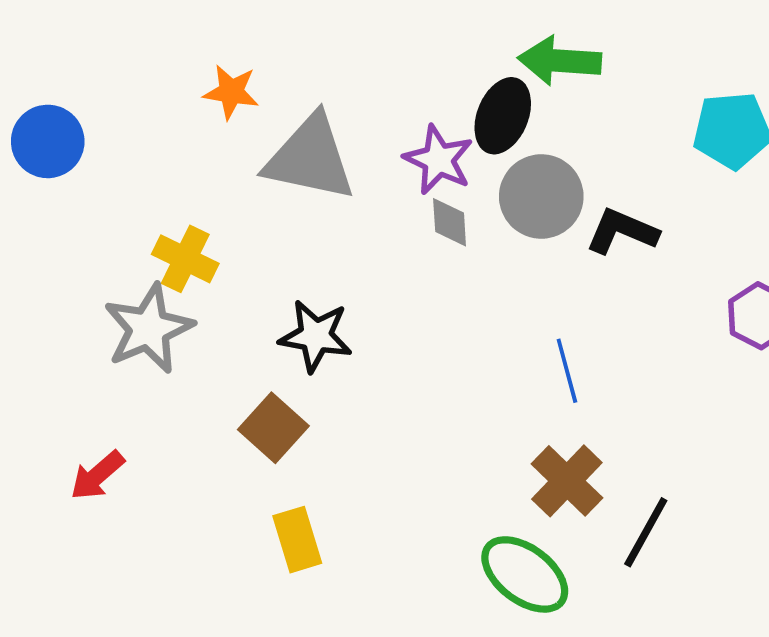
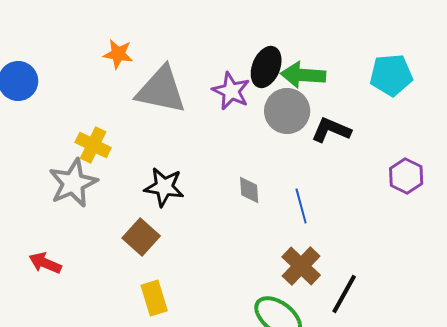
green arrow: (560, 61) -> (303, 75), moved
gray diamond: (450, 222) -> (249, 190), moved
red arrow: (97, 475) -> (45, 263), turned 64

